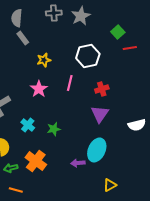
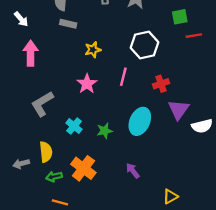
green square: (118, 32) -> (180, 17), turned 32
gray rectangle: (23, 38) -> (68, 24), turned -40
purple triangle: (100, 114) -> (179, 110), moved
cyan ellipse: (97, 150) -> (140, 121), moved
purple arrow: (78, 163) -> (133, 171), turned 56

